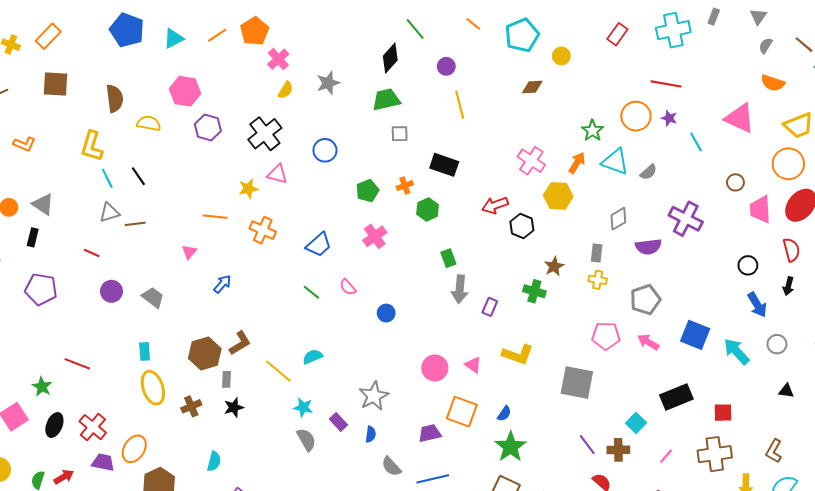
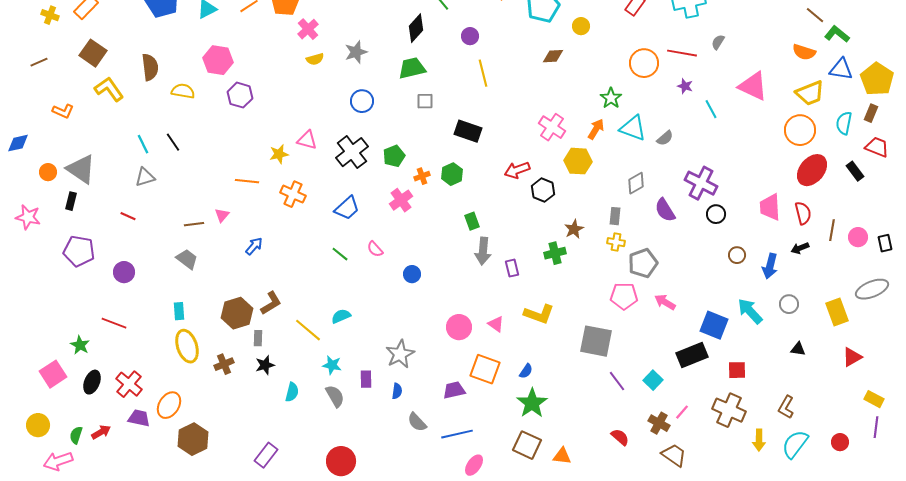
gray semicircle: (766, 46) -> (718, 42), moved
orange semicircle: (773, 83) -> (804, 52), moved
brown square: (55, 84) -> (93, 53), turned 32
yellow semicircle: (286, 90) -> (315, 59), turned 42
orange circle: (636, 116) -> (644, 63), moved
black cross: (265, 134) -> (352, 152), moved
yellow L-shape: (92, 146) -> (109, 89), moved, turned 128
blue circle: (325, 150) -> (362, 101), moved
brown circle: (735, 182) -> (737, 255), moved
orange cross: (405, 186) -> (422, 176), moved
gray triangle: (43, 204) -> (81, 169), size x1.4
pink trapezoid: (760, 209) -> (770, 207), moved
brown line: (135, 224) -> (194, 224), moved
purple semicircle: (648, 247) -> (665, 210), turned 65
black circle: (748, 265) -> (716, 214), moved
black arrow: (788, 286) -> (800, 248), turned 54
purple circle: (111, 291) -> (124, 272), moved
green cross: (534, 291) -> (555, 253), turned -30
gray pentagon: (645, 300) -> (643, 263), moved
blue arrow: (757, 305) -> (770, 266), turned 45
purple rectangle: (490, 307) -> (512, 268), turned -36
blue square: (695, 335) -> (714, 325), moved
purple rectangle: (338, 422) -> (366, 379), turned 42
purple line: (587, 445) -> (617, 381), moved
brown cross: (618, 450) -> (659, 423), moved, turned 30
brown cross: (715, 454) -> (729, 410), turned 32
cyan semicircle: (214, 461) -> (292, 392), moved

